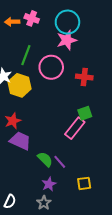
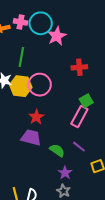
cyan circle: (67, 22) -> (41, 23), moved
pink circle: (51, 67) -> (40, 85), moved
red star: (13, 121) -> (36, 117), moved
purple line: (60, 162) -> (79, 147), moved

